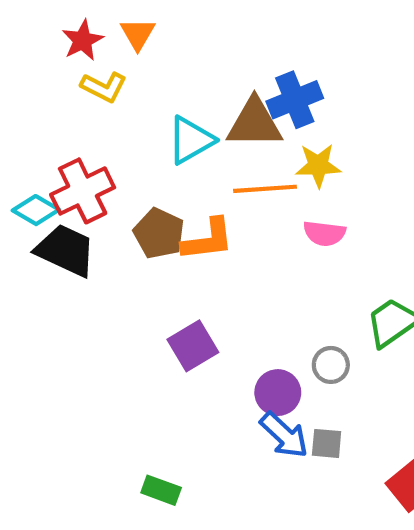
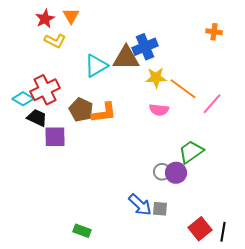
orange line: (265, 189) -> (183, 89), moved, turned 40
black trapezoid: (66, 250) -> (37, 118), size x0.7
purple square: (193, 346) -> (55, 137), moved, turned 30
purple circle: (278, 393) -> (176, 173), moved

